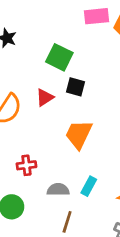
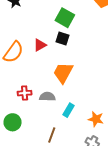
green square: (59, 57) -> (65, 18), moved
gray semicircle: (58, 190) -> (47, 97), moved

